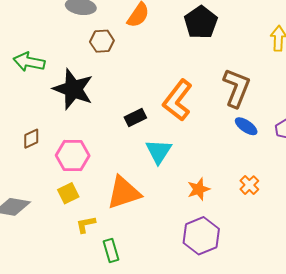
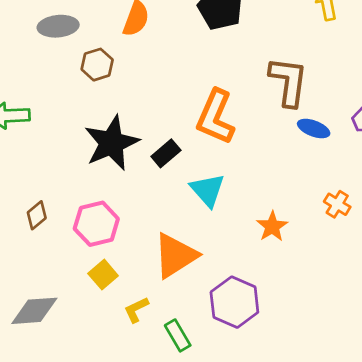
black star: (73, 89) -> (112, 143), moved, turned -30
purple hexagon: (201, 236) -> (234, 302), moved

